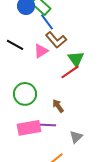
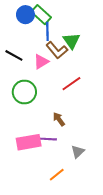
blue line: (47, 22) -> (47, 31), turned 36
green triangle: (76, 59) -> (71, 41), moved
green circle: (25, 94) -> (24, 92), moved

